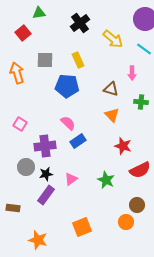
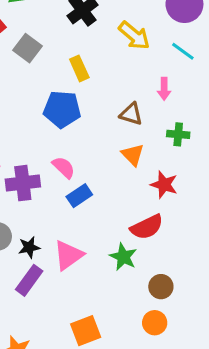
gray square: (45, 60) -> (28, 48), moved, turned 36
purple cross: (45, 146) -> (23, 183), moved
red star: (123, 146) -> (164, 185), moved
red semicircle: (140, 170) -> (147, 227), moved
pink triangle: (71, 179) -> (68, 255), size x1.5
brown circle: (137, 205) -> (161, 287), moved

